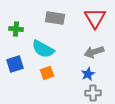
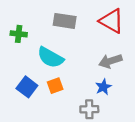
red triangle: (95, 18) -> (112, 21), turned -30
blue square: (15, 64) -> (27, 87), moved, turned -36
gray cross: (93, 93) -> (89, 109), moved

